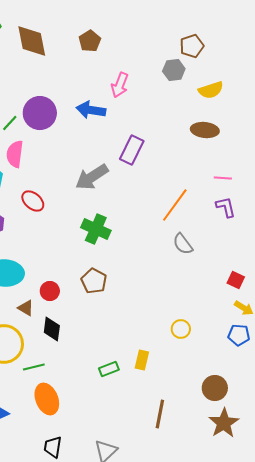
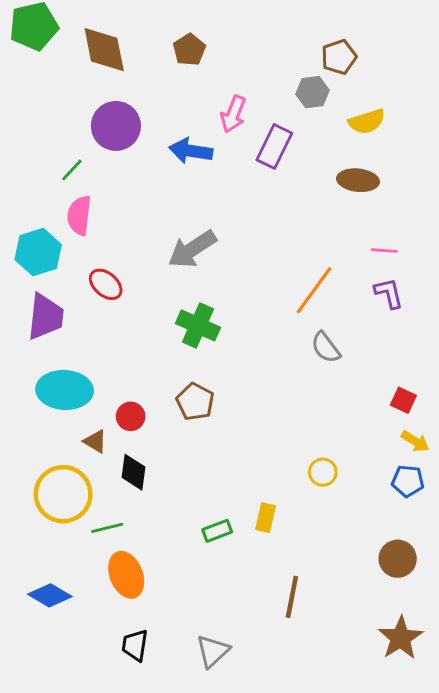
purple circle: (40, 113) -> (116, 126), moved
purple rectangle: (132, 150) -> (274, 146), moved
brown circle: (215, 388) -> (398, 559), moved
brown star: (224, 423) -> (401, 638), moved

